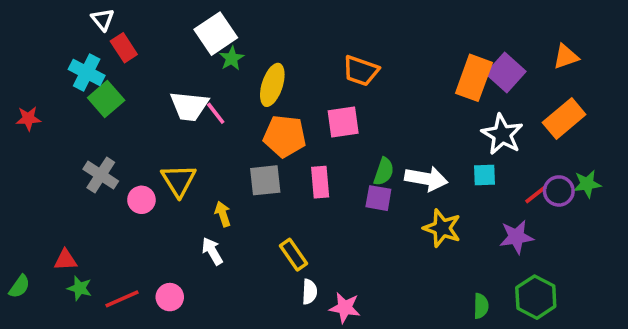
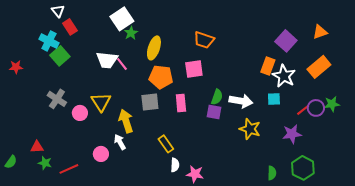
orange rectangle: (474, 78) -> (268, 66), moved, size x0.7
yellow arrow: (223, 214) -> (126, 121), size x1.6
pink circle: (170, 297) -> (101, 154), moved

